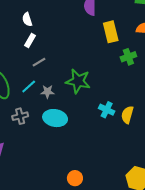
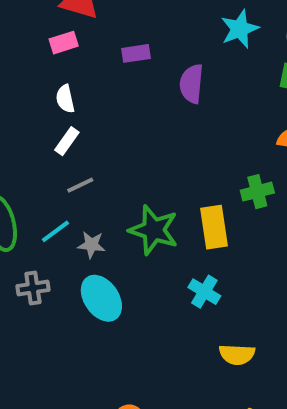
yellow rectangle: (111, 32) -> (214, 227), moved
yellow semicircle: (127, 115) -> (237, 354), moved, turned -108
cyan ellipse: (55, 118) -> (101, 298), turned 40

